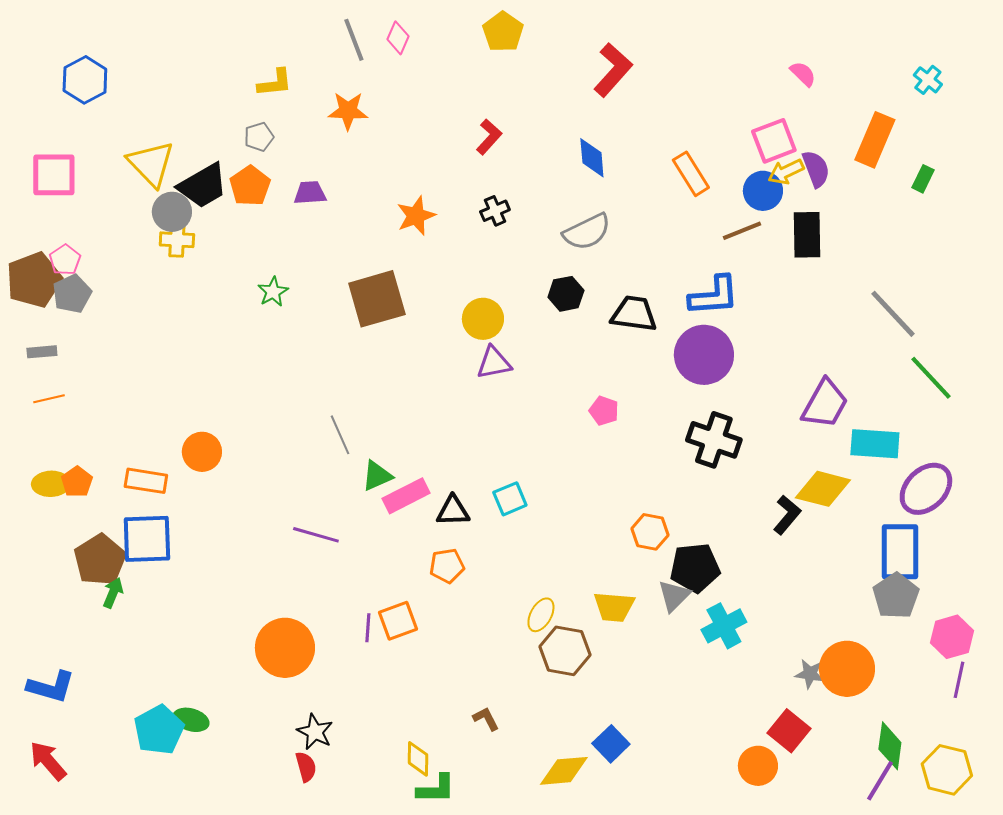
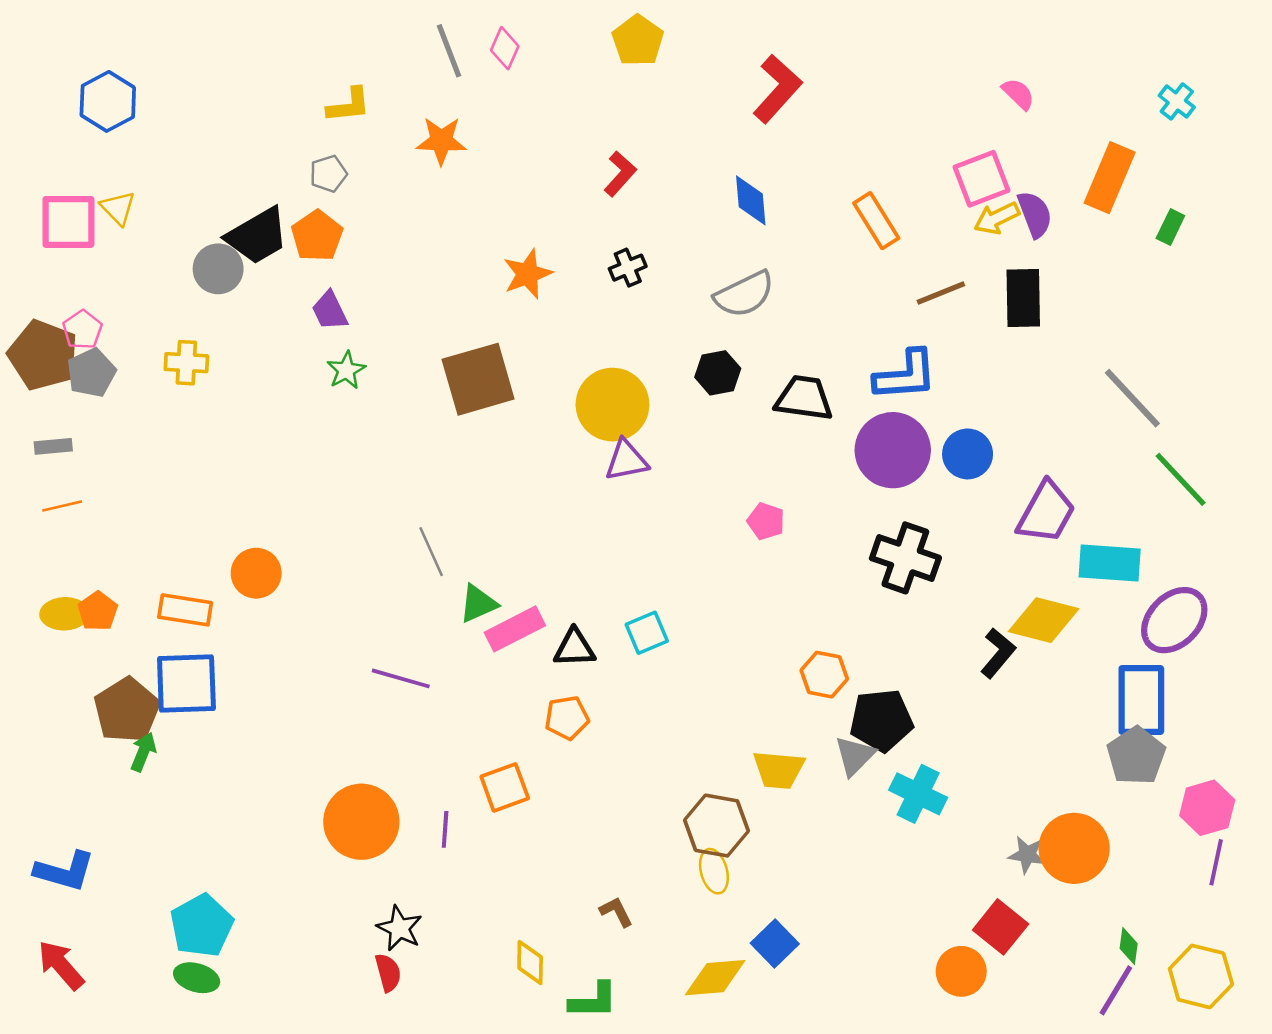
yellow triangle: (151, 164) -> (118, 208), moved, size x0.6
blue circle: (763, 191) -> (968, 454), moved
purple trapezoid: (310, 193) -> (330, 311), moved, turned -112
yellow cross: (177, 240) -> (186, 363), moved
brown pentagon: (34, 280) -> (43, 355), turned -30
yellow circle: (483, 319) -> (612, 405), size x1.4
yellow ellipse: (541, 615) -> (714, 871), moved, turned -44
cyan cross: (724, 626) -> (918, 794), turned -36
purple line: (368, 628) -> (445, 829), moved
green ellipse: (191, 720) -> (197, 978), moved
green diamond: (890, 746) -> (1129, 946), size x0.6
green L-shape: (436, 789) -> (593, 1001), moved

